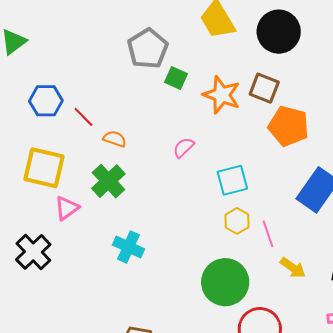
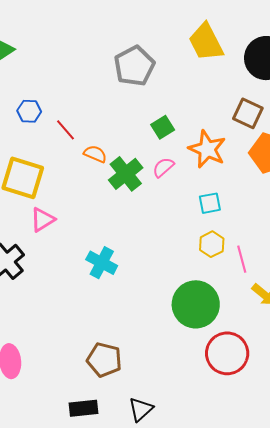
green square: (176, 78) -> (163, 127), moved, turned 30
orange star: (222, 95) -> (207, 149), moved
blue hexagon: (46, 101) -> (29, 111), size x0.7
cyan square: (232, 180) -> (210, 203), size x0.7
green cross: (108, 181) -> (126, 174), moved

